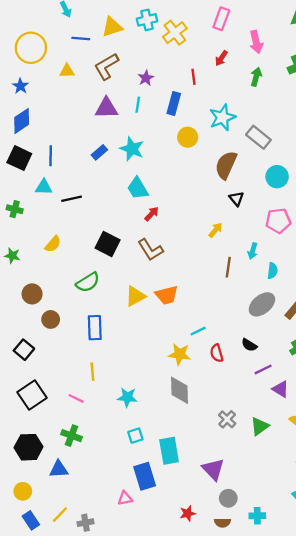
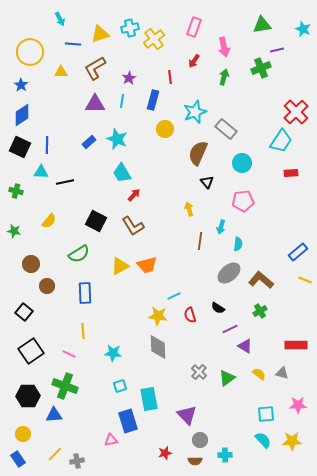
yellow arrow: (216, 230) -> (189, 209), turned -56
green cross: (72, 436) -> (65, 386), size x1.4
blue rectangle: (31, 520) -> (18, 459), moved

